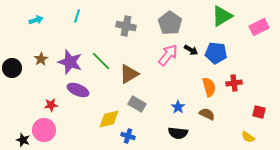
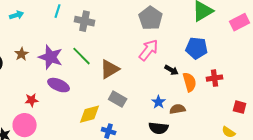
gray cross: (126, 26) -> (85, 21), moved
black arrow: (191, 50) -> (172, 70), moved
brown semicircle: (207, 114) -> (178, 109), moved, turned -35

